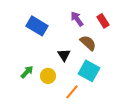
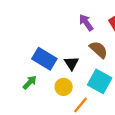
blue rectangle: (37, 26) -> (44, 59), moved
yellow circle: (48, 76) -> (64, 87), moved

